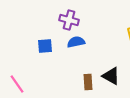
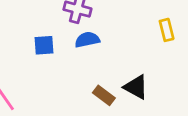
brown rectangle: (88, 82) -> (104, 95), turned -49

